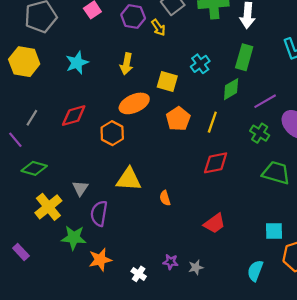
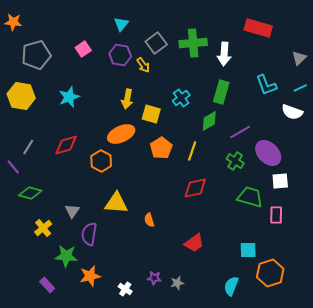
yellow arrow: (127, 64) -> (127, 99), moved
yellow cross: (48, 207) -> (43, 228), size x0.7
purple rectangle: (21, 252) -> (47, 285), moved

